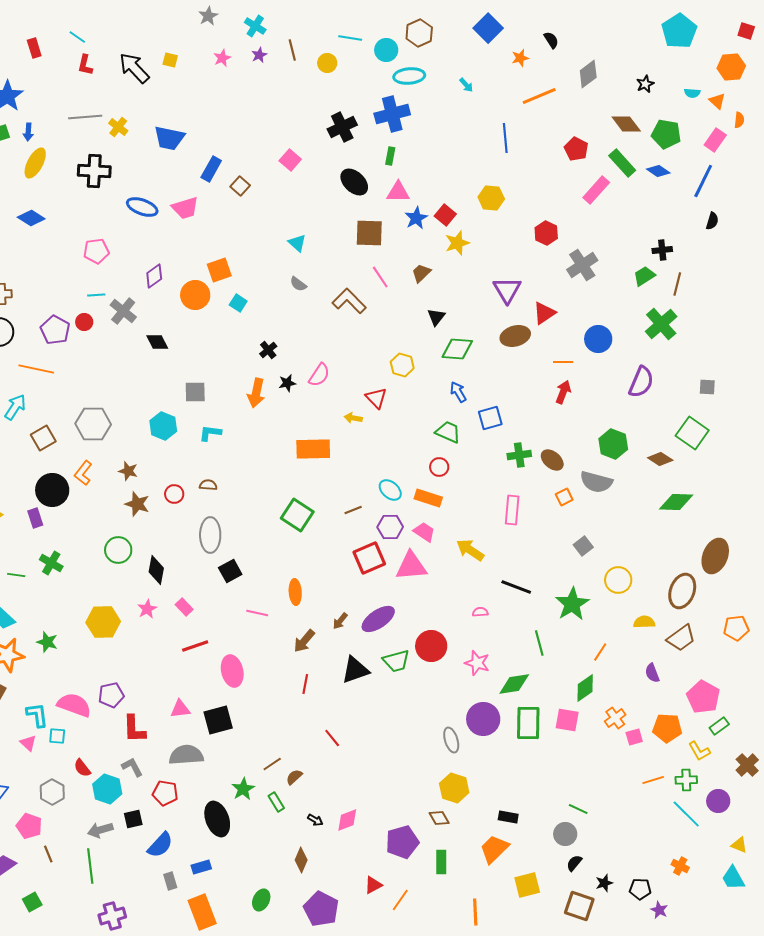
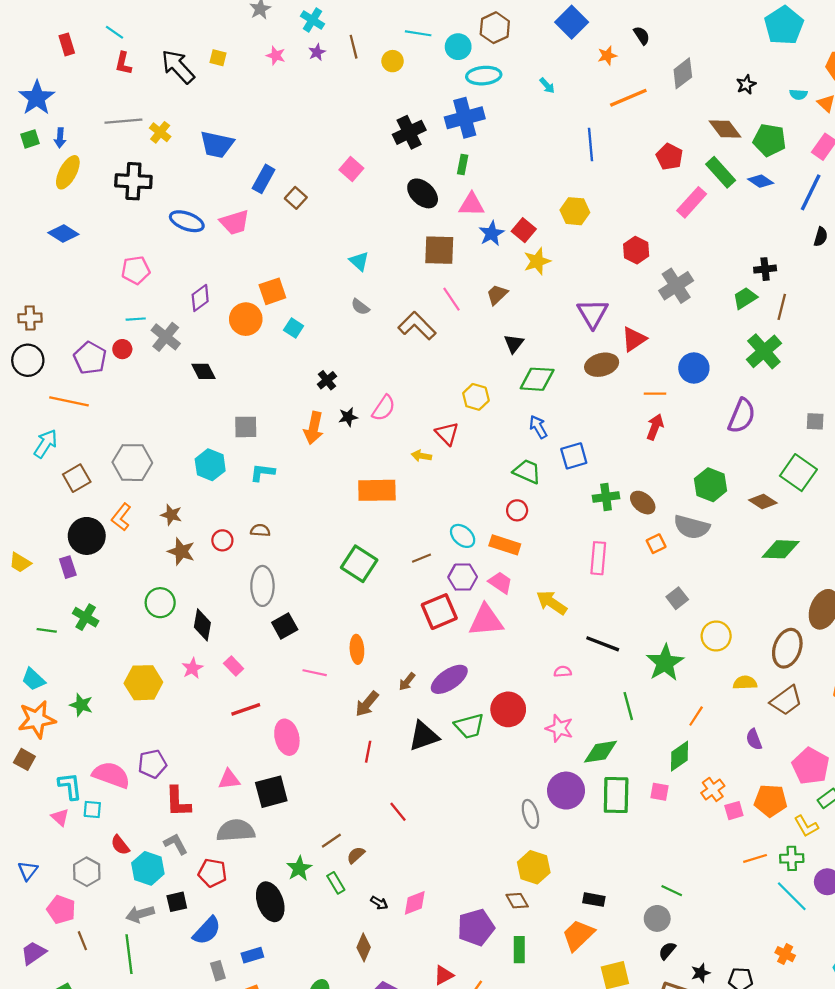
pink star: (222, 58) -> (276, 56), turned -30
pink square: (567, 720) -> (659, 792), size x0.7

